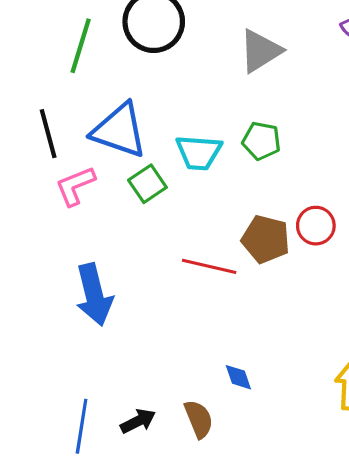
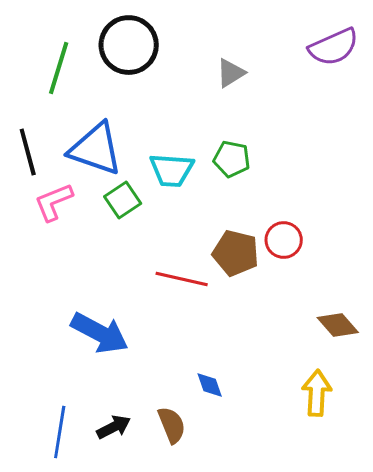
gray triangle: (260, 51) -> (231, 73), size x0.7
blue arrow: (94, 295) -> (100, 333), moved, turned -48

